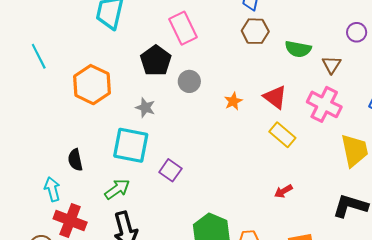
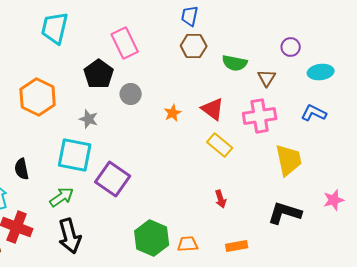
pink cross: (324, 104) -> (260, 116), turned -36
purple square: (170, 170) -> (113, 179), size x1.6
red arrow: (283, 191) -> (221, 199), turned -78

